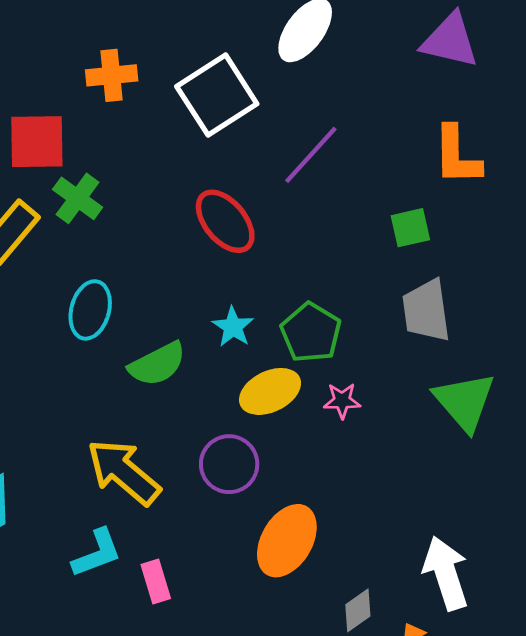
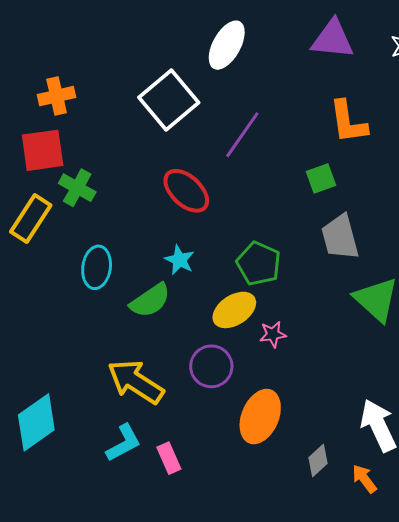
orange cross: (112, 75) -> (57, 96), moved
cyan star: (233, 327) -> (179, 260), moved
pink star: (342, 401) -> (273, 334), moved

